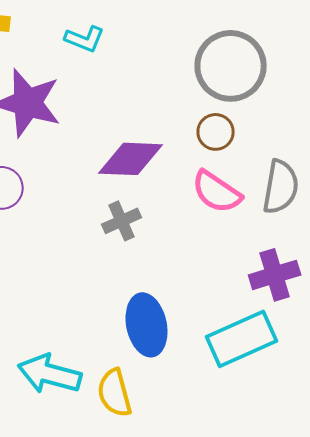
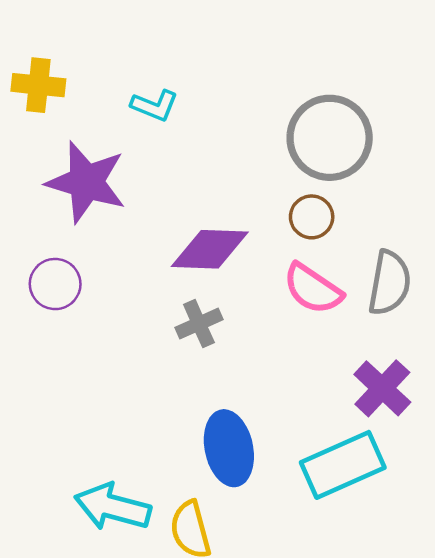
purple cross: (275, 275) -> (382, 388), turned -30

